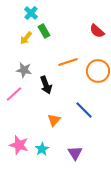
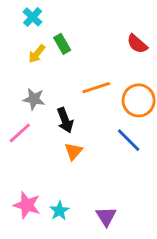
cyan cross: (31, 13) -> (33, 17), moved
blue line: (84, 110) -> (129, 140), moved
orange triangle: (54, 120) -> (74, 151), moved

